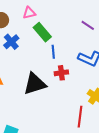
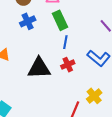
red cross: (61, 73) -> (68, 65), turned -32

